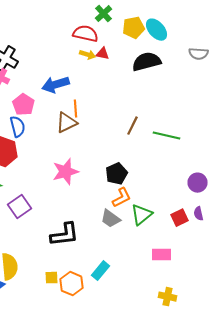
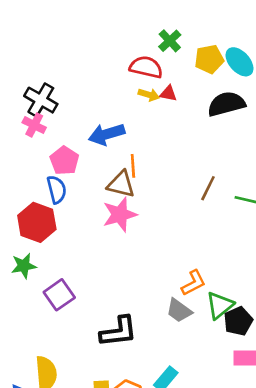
brown triangle: (66, 123) -> (121, 184), turned 40
pink star: (66, 172) -> (120, 214), moved
black pentagon: (116, 174) -> (238, 321), moved

